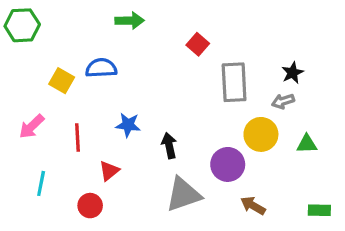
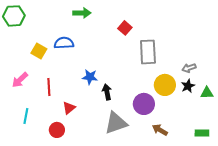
black star: (293, 73) -> (188, 86), moved
gray arrow: (283, 101) -> (189, 68), moved
blue star: (128, 125) -> (90, 77), moved
green triangle: (307, 144) -> (207, 93), moved

